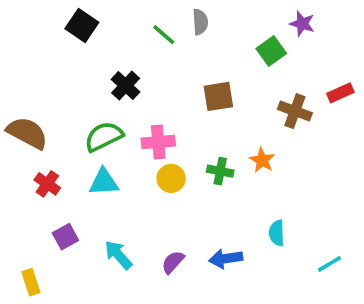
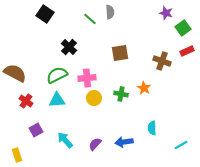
green square: (271, 51) -> (183, 28), moved

